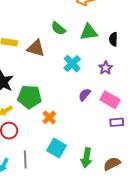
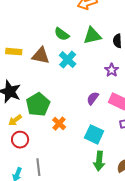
cyan cross: (72, 64) -> (68, 60), moved
green pentagon: (30, 97) -> (38, 104), turned -30
cyan square: (57, 148) -> (94, 134), moved

